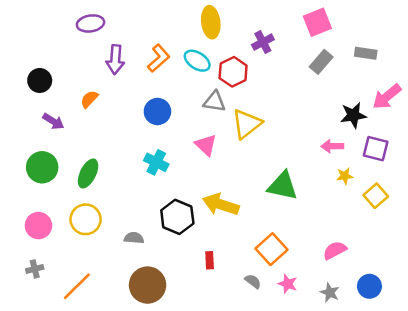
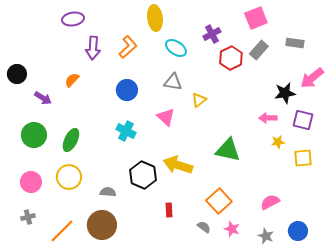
yellow ellipse: (211, 22) -> (155, 18), moved
cyan ellipse: (197, 61) -> (176, 48), moved
red hexagon: (233, 72) -> (231, 58), moved
black circle: (40, 80) -> (17, 74), moved
yellow triangle: (247, 124) -> (199, 100), size x0.6
yellow square: (376, 196) -> (303, 158), turned 36
brown circle: (148, 285) -> (102, 225), moved

